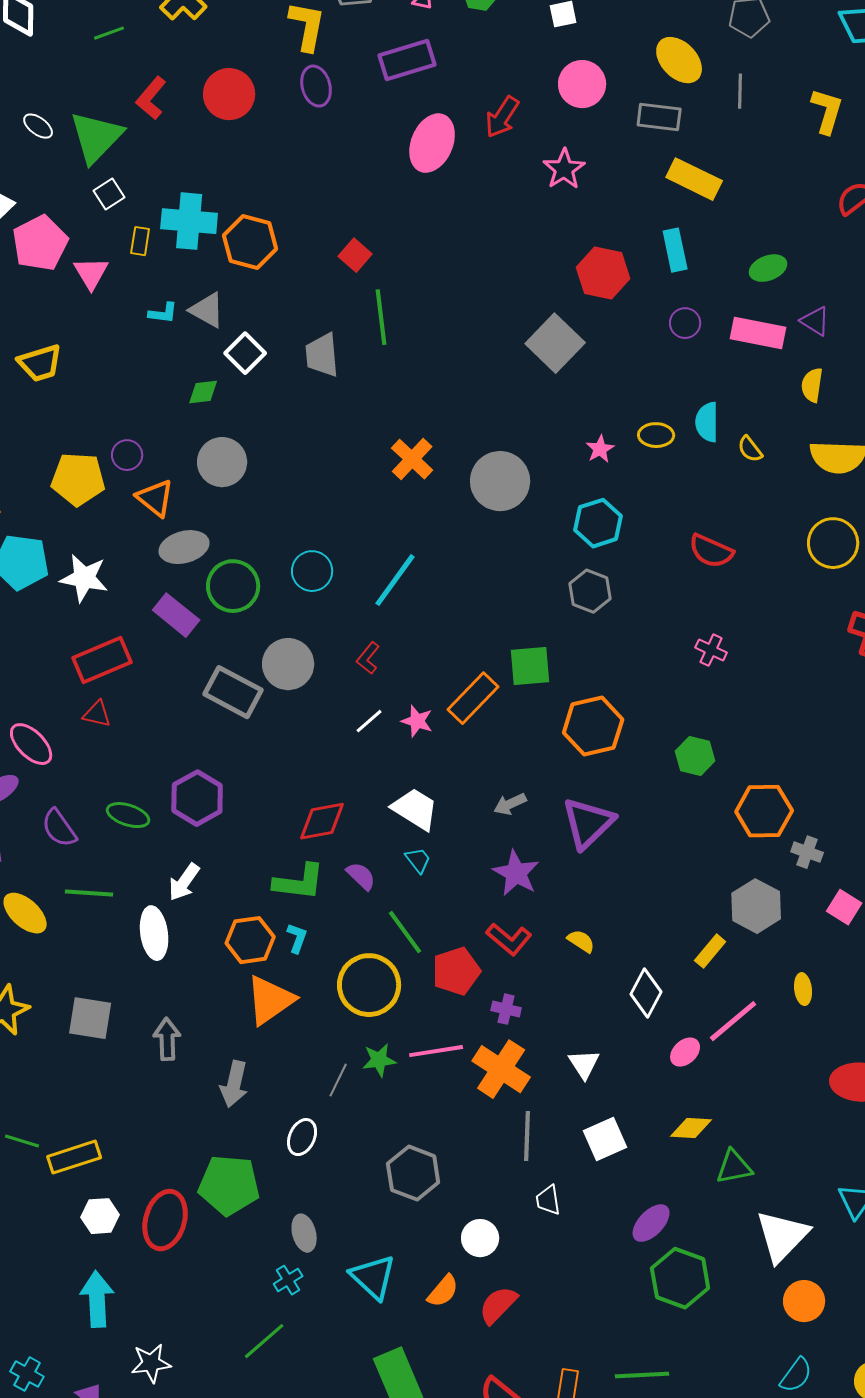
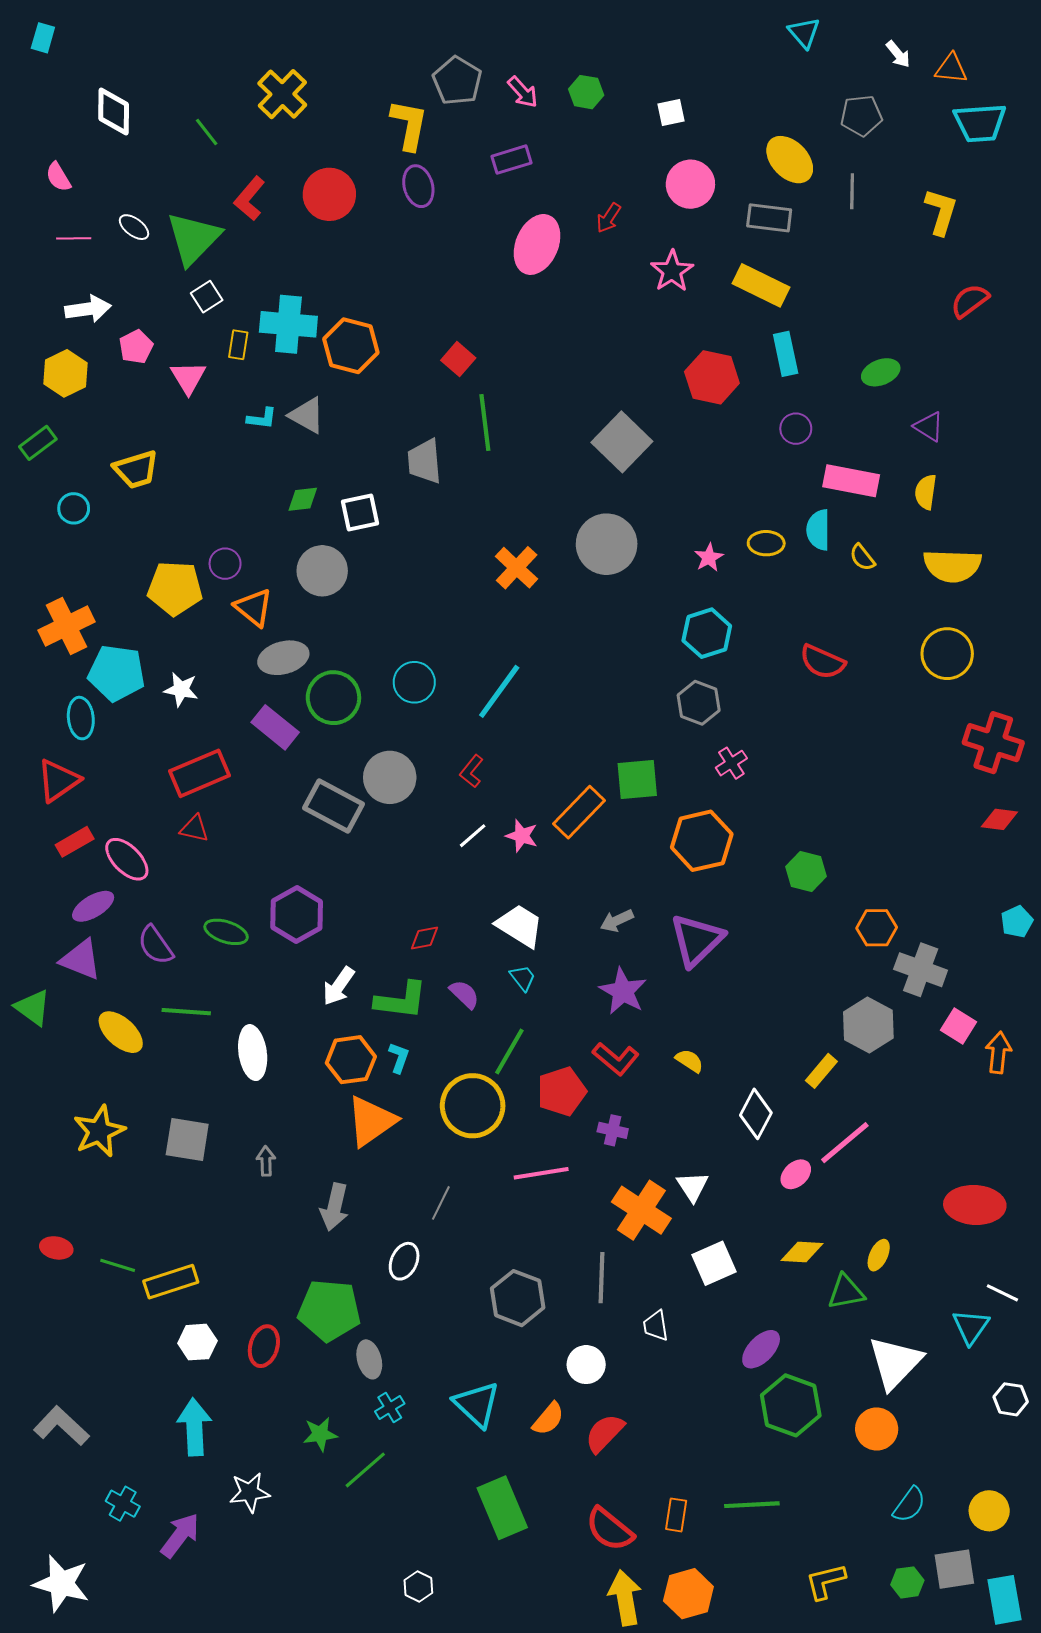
green line: (109, 33) -> (207, 132), turned 72
purple rectangle: (407, 60) -> (511, 160), size x0.7
red arrow: (502, 117) -> (609, 218), size x0.7
yellow rectangle: (694, 179) -> (761, 285), moved
pink pentagon: (40, 243) -> (136, 347), size x0.6
pink rectangle: (758, 333) -> (851, 481), moved
gray square: (555, 343) -> (622, 442), moved
white square: (245, 353) -> (360, 512), moved, turned 33
gray circle: (500, 481) -> (607, 544), moved
white star: (84, 578) -> (181, 689), size x0.7
pink cross: (711, 650) -> (731, 763), moved, turned 32
orange hexagon: (764, 811) -> (877, 928), size x0.7
red diamond: (322, 821) -> (425, 938), size x0.6
gray cross: (807, 852) -> (921, 970), size x1.6
white arrow: (184, 882) -> (339, 986), moved
green line: (405, 932) -> (509, 1052), turned 66
yellow ellipse: (803, 989) -> (879, 1255), moved, turned 32
gray arrow: (167, 1039) -> (266, 1161), size x0.7
green star: (379, 1060) -> (320, 1434), moved
orange cross: (501, 1069) -> (641, 1210), moved
gray line: (527, 1136) -> (601, 1278), moved
red ellipse: (165, 1220) -> (264, 1346), size x0.7
gray ellipse: (304, 1233) -> (369, 1359), moved
orange circle: (804, 1301) -> (877, 1429), moved

